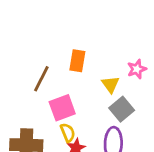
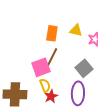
brown line: (41, 79) -> (52, 57), moved
yellow triangle: (111, 84) -> (76, 30), moved, turned -40

